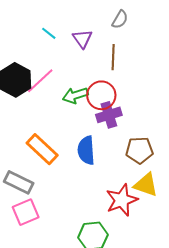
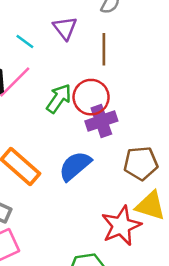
cyan line: (49, 33) -> (25, 42), moved
green arrow: (75, 95) -> (59, 98), turned 145
blue semicircle: (86, 150) -> (75, 166), turned 56

